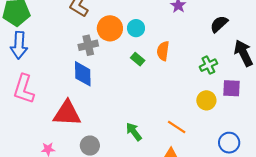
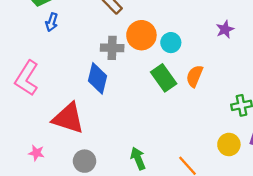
blue arrow: (19, 45) -> (52, 22), moved, size x0.6
green rectangle: (138, 59) -> (164, 78), size x1.6

